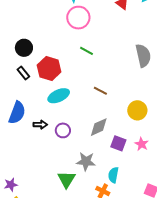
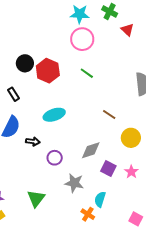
red hexagon: (49, 68) -> (48, 71), moved
black rectangle: (23, 73) -> (13, 94), moved
brown line: (100, 91) -> (109, 114), moved
purple circle: (63, 130) -> (55, 158), moved
green triangle: (67, 179) -> (36, 198), moved

